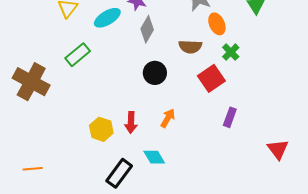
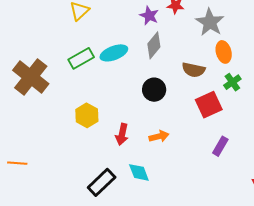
cyan ellipse: (107, 18) -> (114, 53), moved
orange arrow: (168, 118) -> (159, 136), turned 36
yellow hexagon: (101, 129) -> (87, 115), moved

